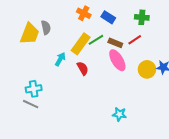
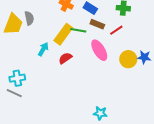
green line: (96, 40) -> (78, 30), turned 42
brown rectangle: (115, 43) -> (97, 24), moved
red semicircle: (83, 68) -> (65, 58), turned -96
cyan star: (119, 114) -> (100, 113), moved

